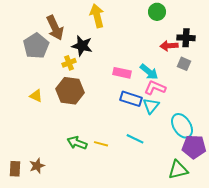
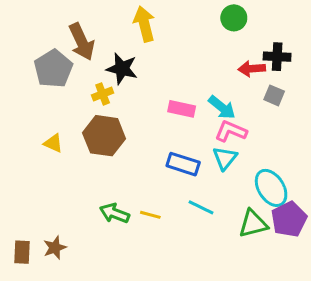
blue rectangle: (131, 99) -> (183, 164), moved
purple pentagon: (194, 147) -> (289, 219), turned -30
green triangle: (178, 170) -> (253, 224), moved

